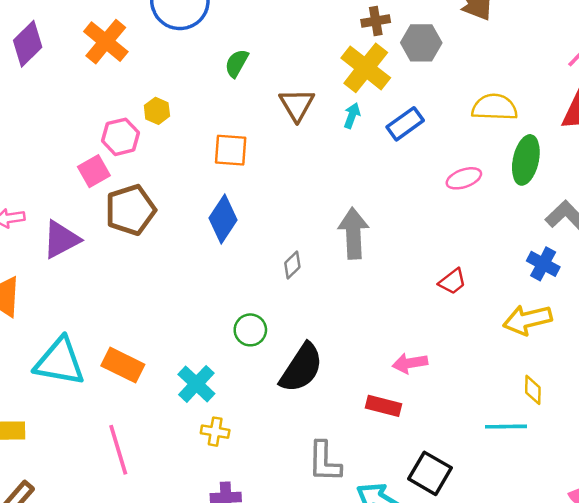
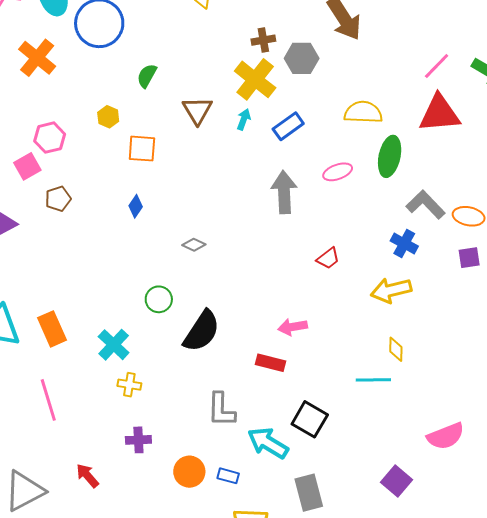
yellow hexagon: (157, 111) -> (108, 117), moved
brown pentagon: (130, 210) -> (58, 199), size x0.6
blue diamond: (223, 219) -> (136, 206), size x0.6
gray arrow: (353, 233) -> (284, 192), moved
gray diamond: (292, 265) -> (194, 245), turned 70
orange rectangle: (123, 365) -> (52, 329), turned 40

